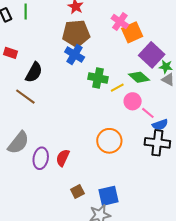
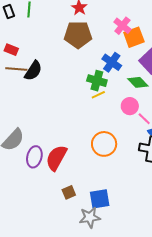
blue cross: (75, 54) -> (112, 62), moved
yellow line: (117, 88) -> (98, 95), moved
brown line: (25, 97) -> (16, 69), moved, turned -35
red semicircle: (63, 158) -> (56, 158), size x1.5

